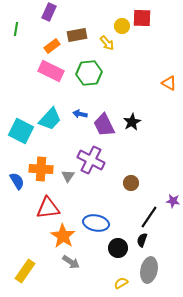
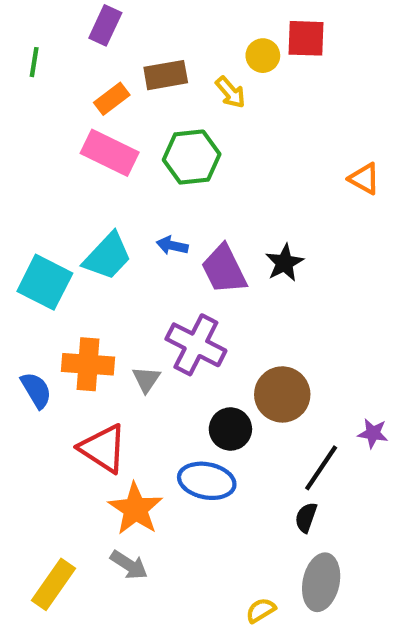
brown circle: (131, 183) -> (282, 394), size x1.6
red triangle: (48, 208) -> (103, 448), turned 40
black circle: (118, 248) -> (230, 429), moved
gray arrow: (71, 262) -> (129, 565), moved

